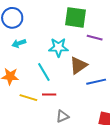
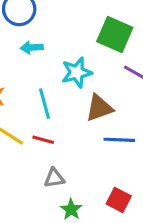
cyan arrow: (19, 43) -> (32, 48), moved
cyan star: (58, 47) -> (77, 72), turned -30

